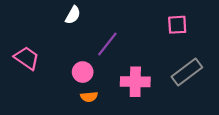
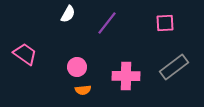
purple line: (107, 44) -> (107, 23), moved

